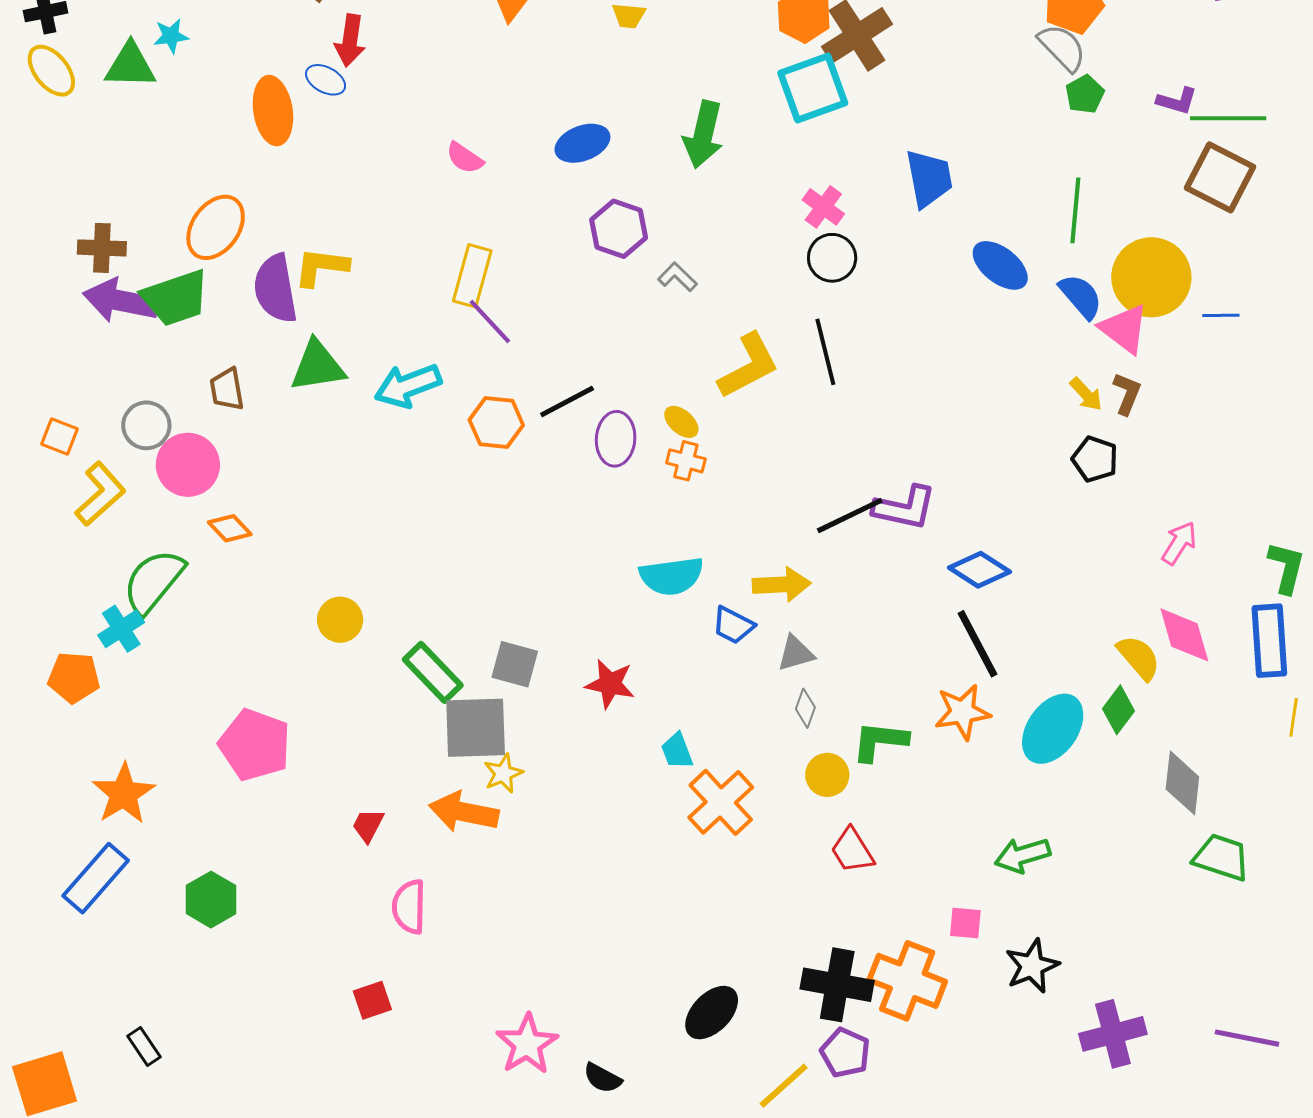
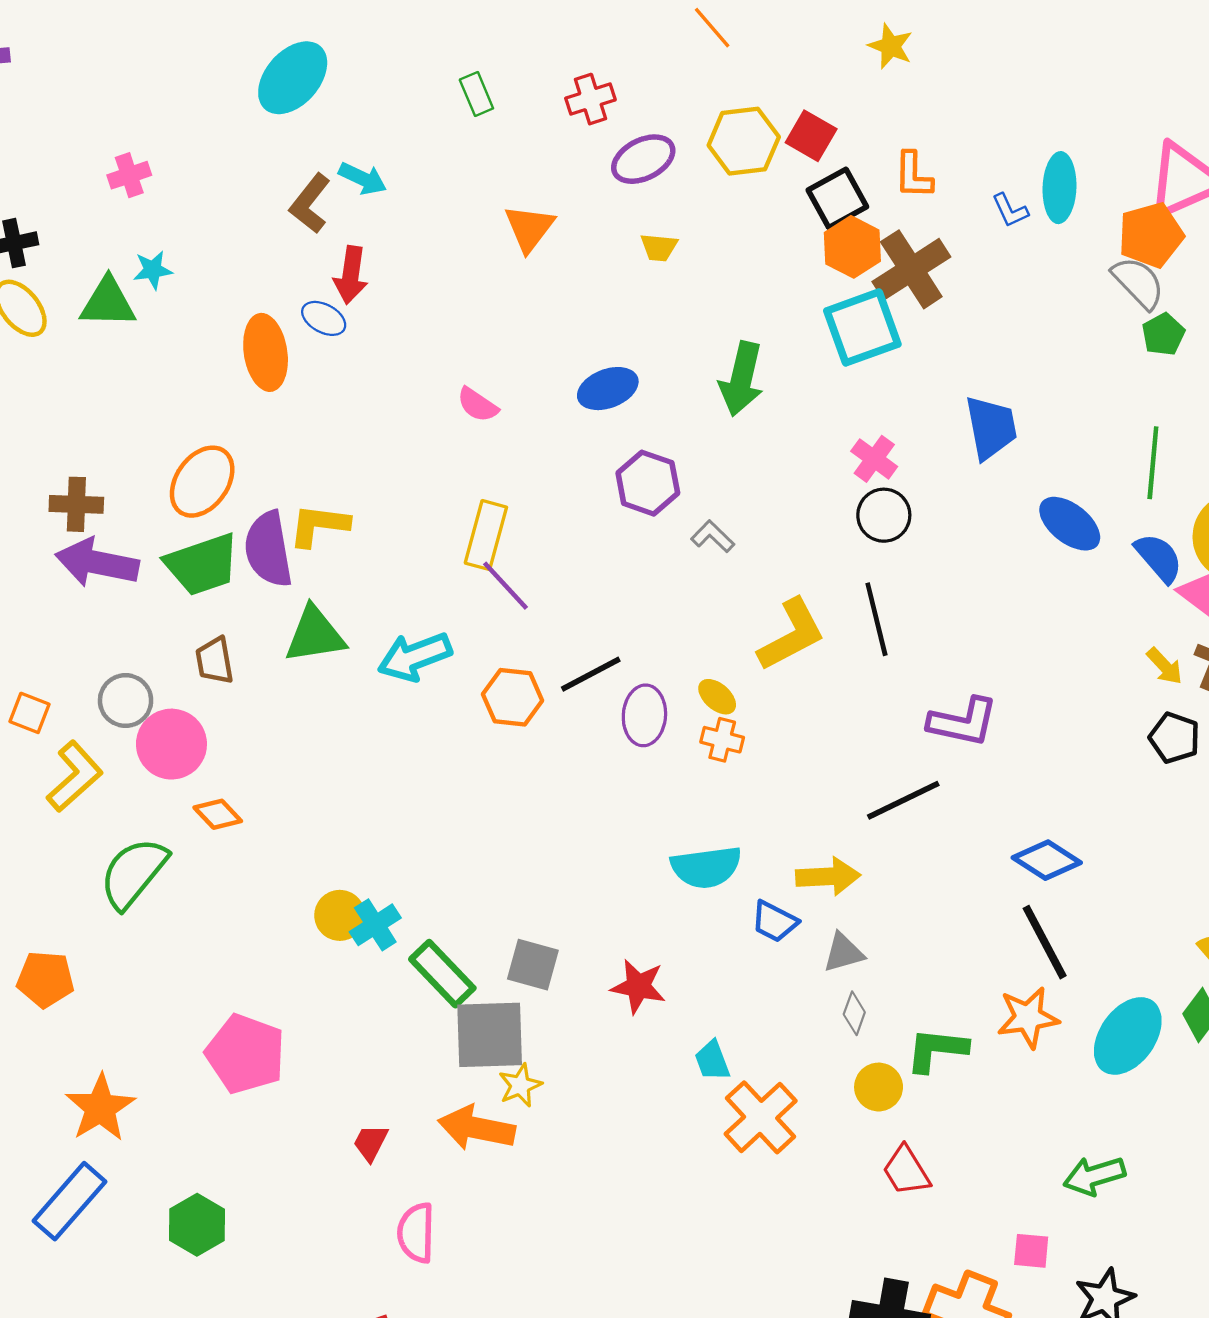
green trapezoid: (176, 298) -> (202, 565), moved
purple L-shape: (905, 508) -> (963, 722), moved
cyan cross: (121, 629) -> (375, 925), moved

